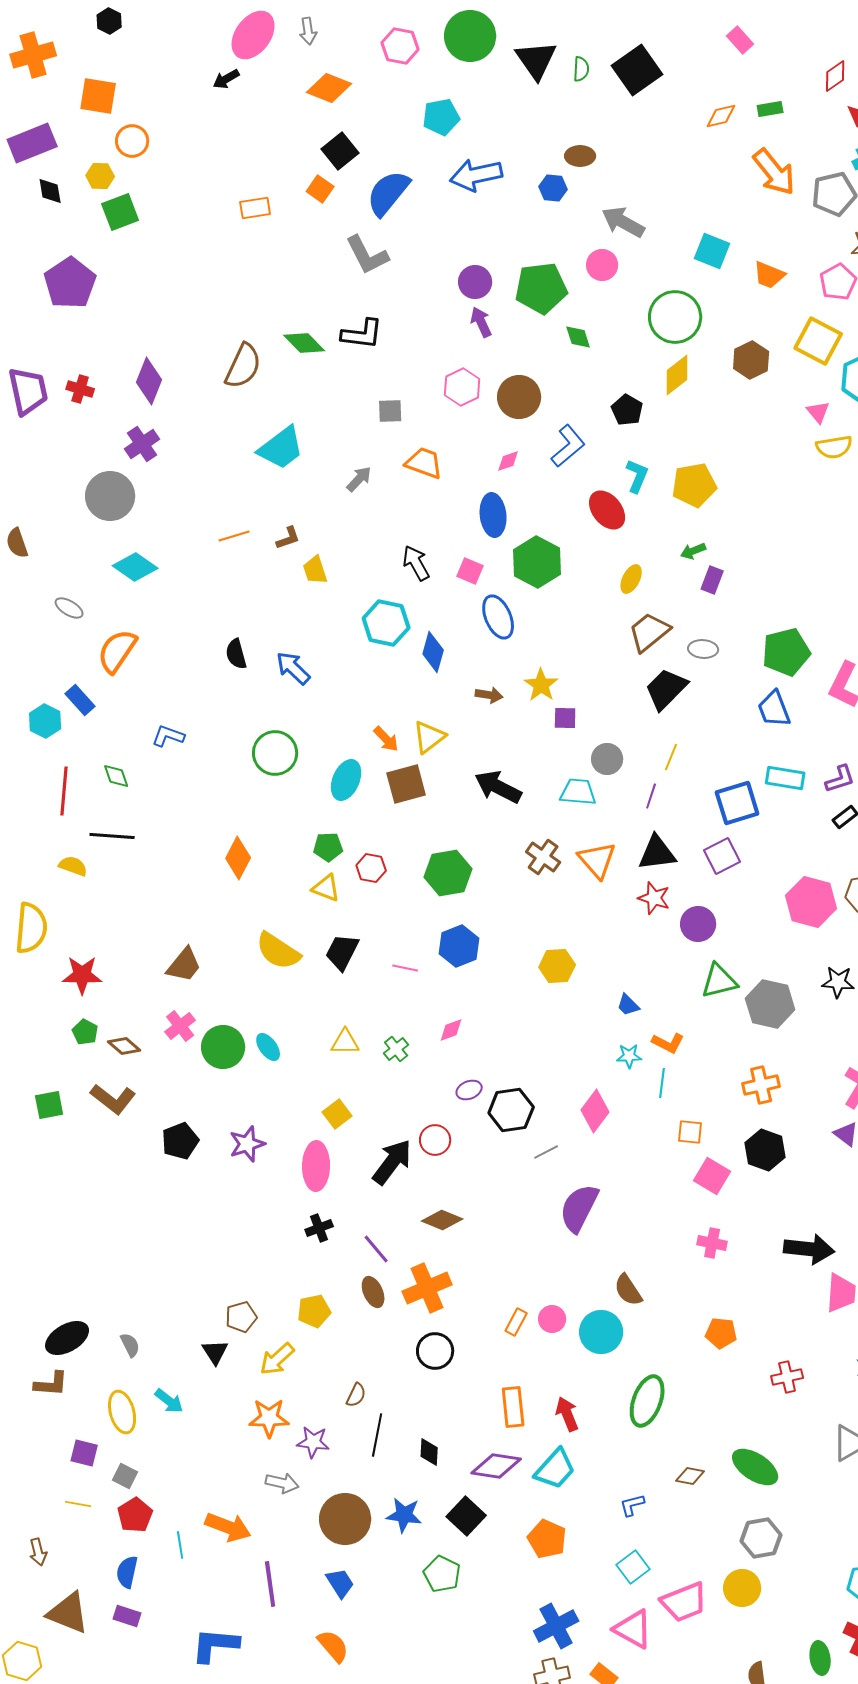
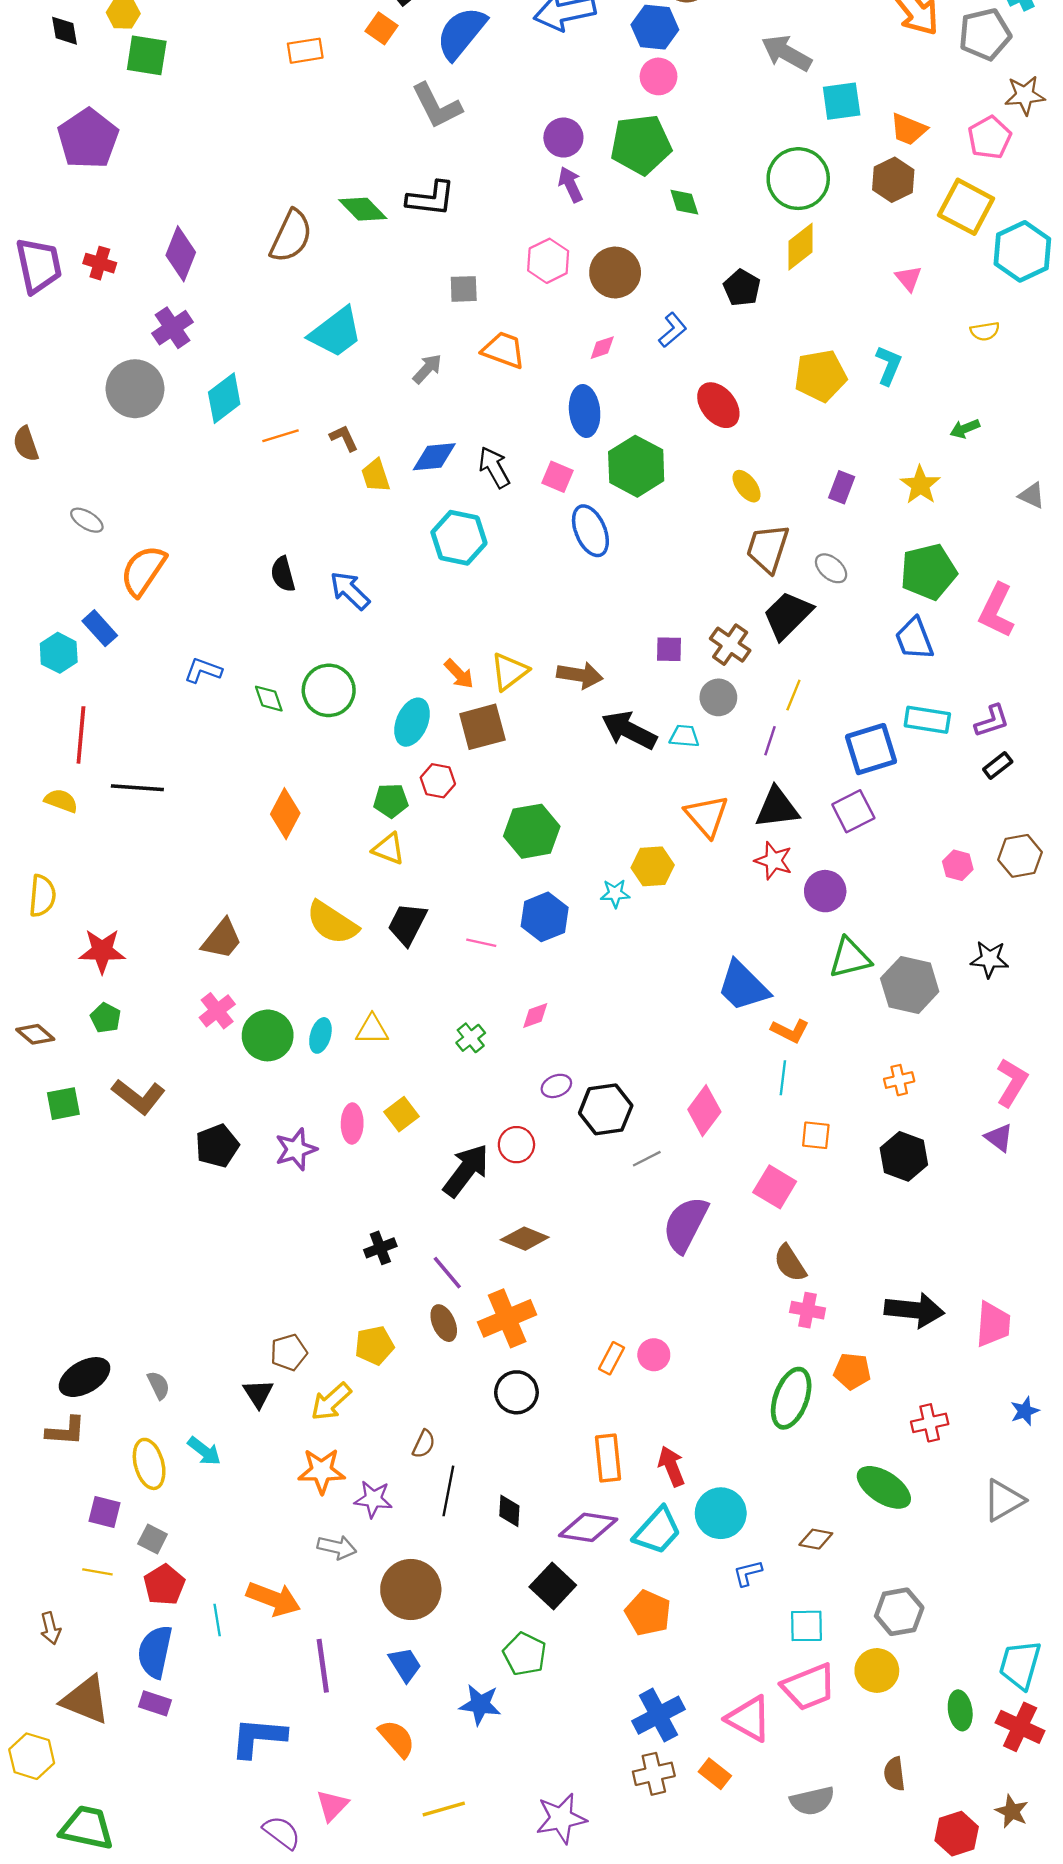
blue hexagon: (553, 188) -> (655, 27), size x1.4
green square: (120, 212) -> (147, 55), turned 30
gray arrow: (623, 222) -> (786, 53), moved
cyan square: (712, 251) -> (842, 101), turned -30
pink circle: (602, 265) -> (659, 76), moved
brown hexagon: (751, 360) -> (893, 180), moved
pink triangle: (818, 412) -> (909, 278), moved
blue L-shape: (568, 446) -> (673, 330), size x0.7
yellow semicircle: (834, 447) -> (985, 331), size x0.7
cyan L-shape: (637, 476) -> (889, 365), moved
brown L-shape: (288, 538) -> (344, 438), turned -96
green arrow: (693, 551) -> (965, 429), moved
cyan diamond: (135, 567) -> (224, 398), moved, turned -72
yellow ellipse: (631, 579) -> (747, 486), turned -64
brown trapezoid: (649, 632) -> (768, 548), turned -33
gray ellipse: (703, 649) -> (831, 568), turned 36
blue diamond: (433, 652) -> (434, 457), moved, turned 69
yellow star: (541, 685) -> (920, 485), moved
brown arrow: (489, 695) -> (580, 675), moved, size x1.4
green diamond: (116, 776) -> (269, 699), moved
black arrow: (498, 787) -> (629, 730), moved
cyan trapezoid: (578, 792) -> (684, 736), size x0.7
brown cross: (543, 857) -> (730, 645), moved
yellow semicircle: (73, 866) -> (61, 801), moved
red hexagon: (371, 868) -> (438, 781), moved
pink hexagon: (811, 902) -> (958, 865), size x0.5
yellow semicircle: (31, 928) -> (42, 896), size x0.7
yellow hexagon: (557, 966) -> (653, 866), moved
blue trapezoid: (628, 1005) -> (743, 986), size x2.0
yellow triangle: (345, 1042) -> (372, 1030), moved
brown diamond: (124, 1046) -> (35, 1034), moved
cyan ellipse: (268, 1047) -> (320, 1035), turned 52
cyan star: (629, 1056) -> (615, 893), moved
orange cross: (761, 1085) -> (899, 1080), size x0.7
pink ellipse: (316, 1166) -> (352, 1124), moved, size x0.7
pink square: (712, 1176) -> (775, 1187), moved
pink cross: (712, 1243) -> (808, 1310), moved
black arrow: (809, 1249) -> (914, 1310), moved
brown semicircle: (628, 1290) -> (790, 1263), moved
cyan circle: (601, 1332) -> (721, 1513), moved
green ellipse: (647, 1401) -> (791, 1398), moved
green ellipse: (755, 1467) -> (884, 1487), moved
blue star: (404, 1515) -> (480, 1705), moved
cyan square: (633, 1567) -> (806, 1626), moved, turned 36
blue semicircle: (127, 1572) -> (155, 1652), size x1.4
green ellipse: (820, 1658) -> (960, 1710), moved

